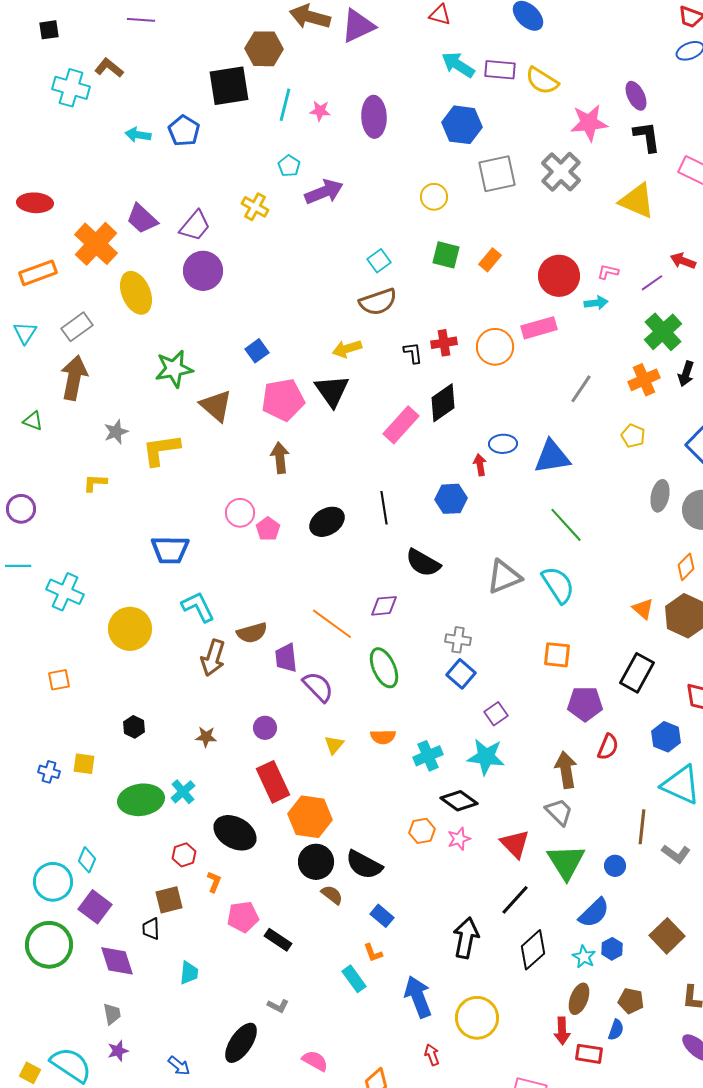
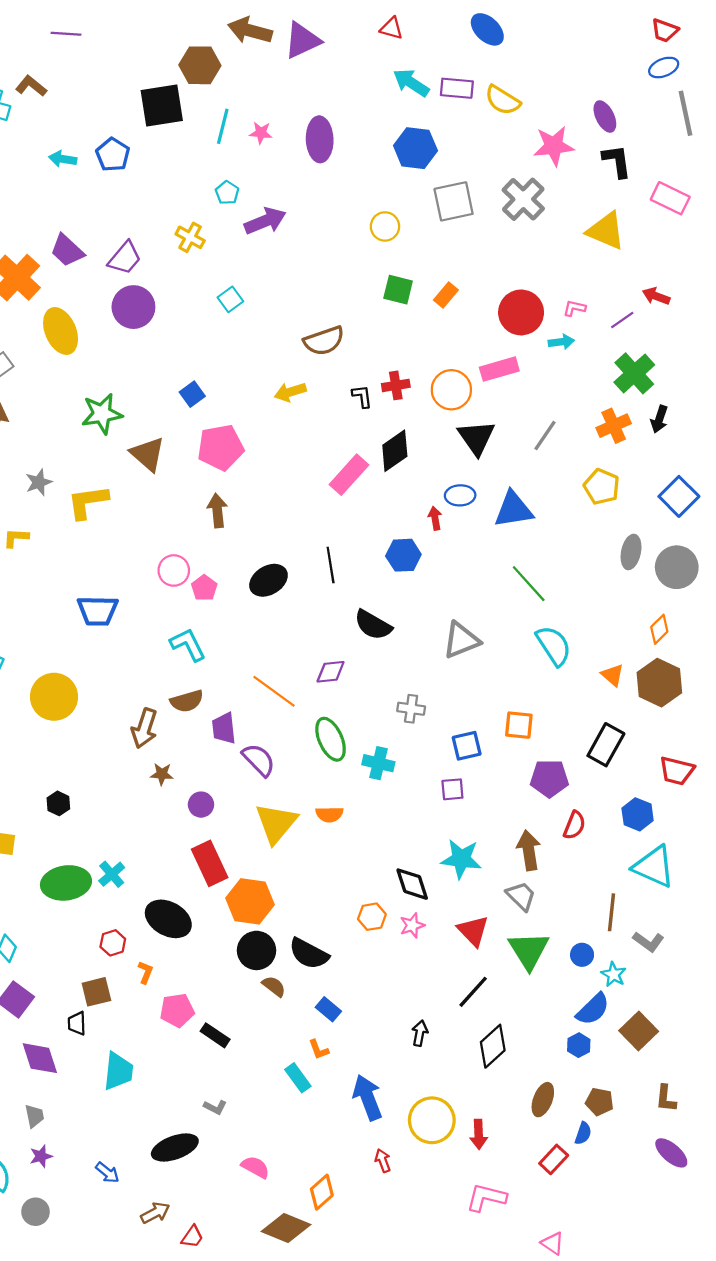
cyan square: (379, 261) -> (230, 299), moved
black triangle: (332, 391) -> (476, 438), moved
yellow pentagon: (633, 436) -> (602, 487), size x1.4
cyan semicircle: (558, 585) -> (554, 646), moved
cyan L-shape: (198, 607) -> (188, 645), moved
blue square: (461, 674) -> (467, 746), moved, turned 36
purple square: (496, 714) -> (452, 789), turned 30
brown star: (206, 737) -> (162, 774), moved
yellow triangle: (334, 745) -> (276, 823), size x2.0
cyan cross: (428, 756) -> (378, 763), moved, turned 36
cyan star: (486, 757) -> (461, 859), moved
black diamond: (459, 801) -> (412, 884), turned 36
blue semicircle: (594, 913) -> (593, 1009), moved
black arrow: (466, 938) -> (420, 1033), size x0.6
cyan star: (584, 957) -> (614, 974), moved
cyan trapezoid: (189, 973) -> (118, 1071), size x1.5
red arrow: (562, 1031) -> (479, 1134), moved
black ellipse: (241, 1043) -> (175, 1147), turned 36
red rectangle: (589, 1054) -> (554, 1159), turned -56

